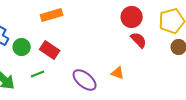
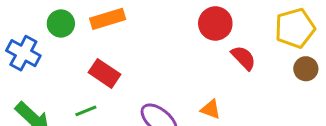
red circle: (132, 17) -> (215, 23), moved
green circle: (22, 47) -> (61, 23), moved

